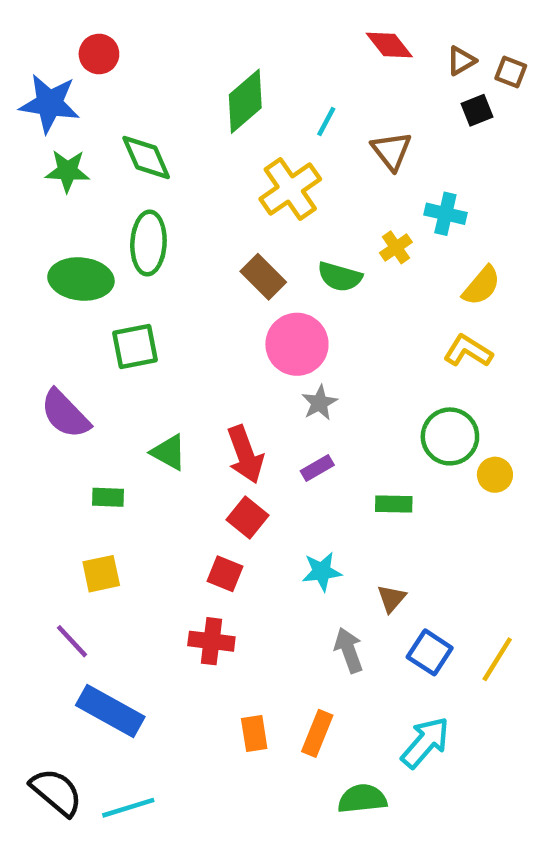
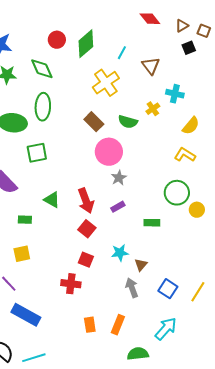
red circle: (99, 54) -> (57, 40), moved
red square: (225, 574) -> (86, 260), moved
brown triangle: (391, 598) -> (141, 265), moved

